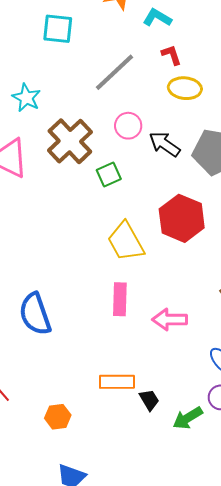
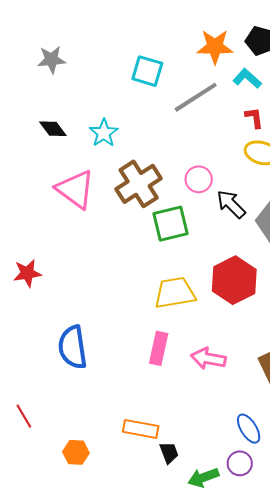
gray line: (114, 72) -> (196, 97), moved
green square: (109, 174) -> (171, 224), size x1.5
yellow trapezoid: (126, 242) -> (175, 293), turned 99
pink arrow: (170, 320) -> (208, 359), moved

